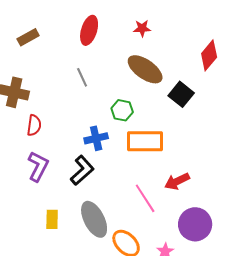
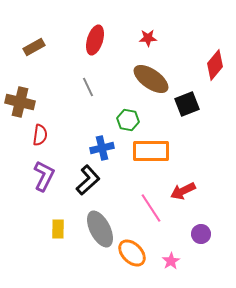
black square: (181, 94) -> (187, 104), turned 30
purple circle: (195, 224) -> (201, 234), size x0.6

